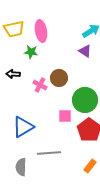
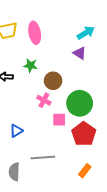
green star: (31, 52) -> (31, 65), moved
pink cross: (40, 85) -> (44, 100), moved
blue triangle: (23, 127) -> (16, 131), size x0.6

